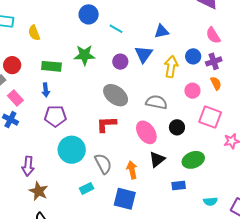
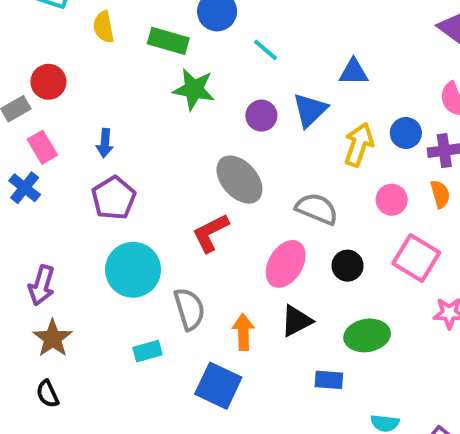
green rectangle: (51, 66) -> (168, 41), moved
purple pentagon: (55, 116) -> (114, 198), turned 30
red L-shape: (106, 124) -> (210, 233), turned -35
pink ellipse: (146, 132) -> (286, 264), turned 55

